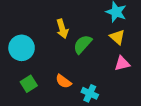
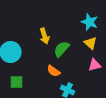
orange semicircle: (63, 81) -> (54, 71), moved
green square: (29, 84) -> (17, 82), turned 32

